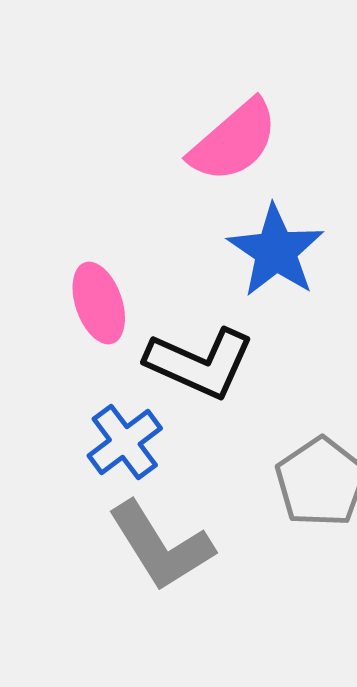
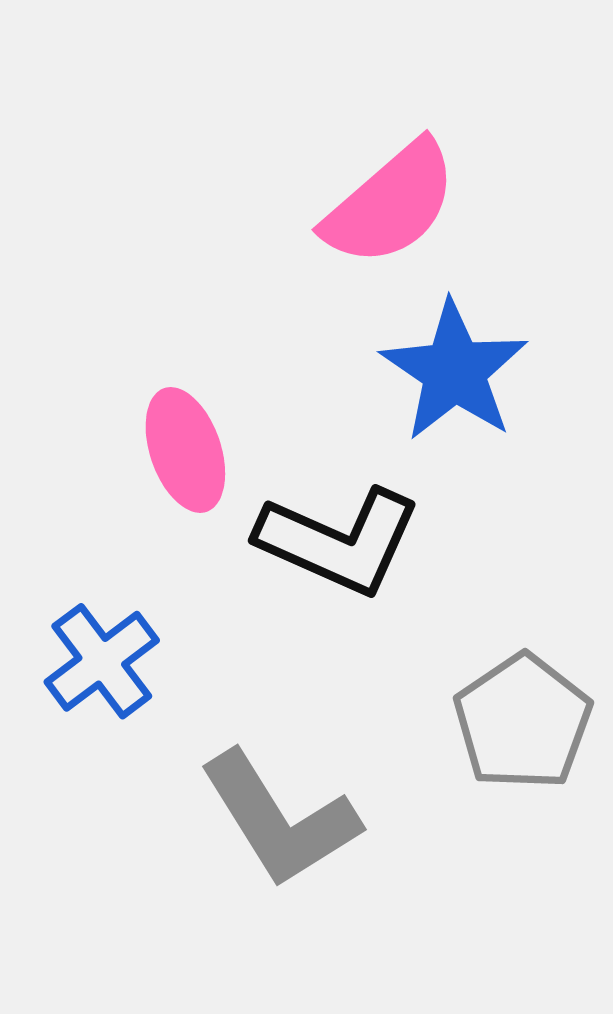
blue cross: (125, 442) -> (102, 661), moved

